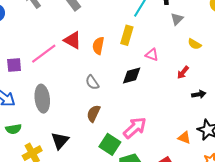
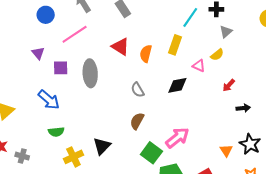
yellow semicircle: (195, 44) -> (217, 55), moved, turned -72
pink line: (44, 54) -> (75, 34), moved
gray ellipse: (42, 99) -> (90, 73), moved
orange triangle: (184, 138) -> (226, 150), turned 32

